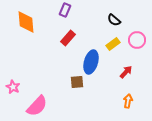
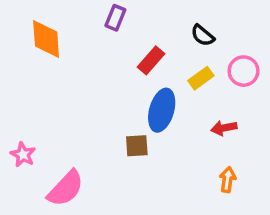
red rectangle: (68, 38) -> (151, 60), moved
red arrow: (126, 72) -> (224, 128), turned -144

